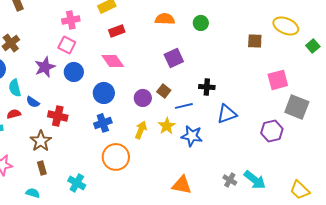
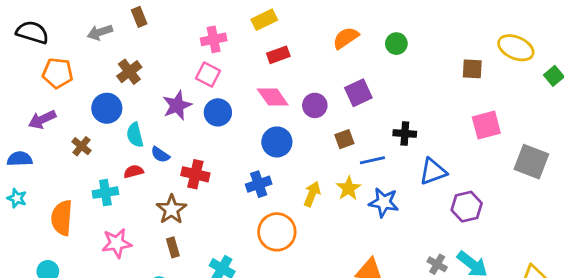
orange semicircle: (165, 19) -> (346, 38), turned -36
pink square: (278, 80) -> (486, 125), moved
brown square: (164, 91) -> (344, 139), turned 32
blue circle: (104, 93) -> (277, 142), moved
purple circle: (143, 98) -> (315, 105), moved
purple hexagon: (272, 131) -> (467, 207), moved

